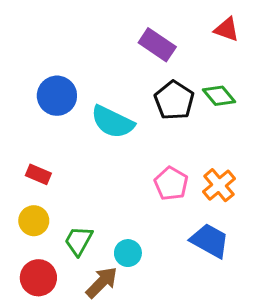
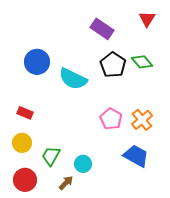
red triangle: (227, 29) -> (147, 19), turned 42
brown arrow: (102, 282) -> (66, 183), size x0.7

